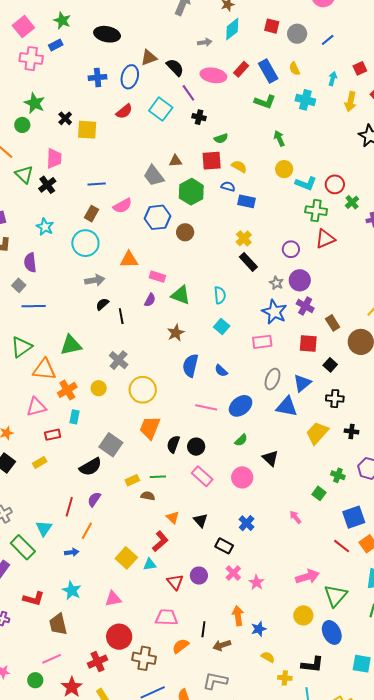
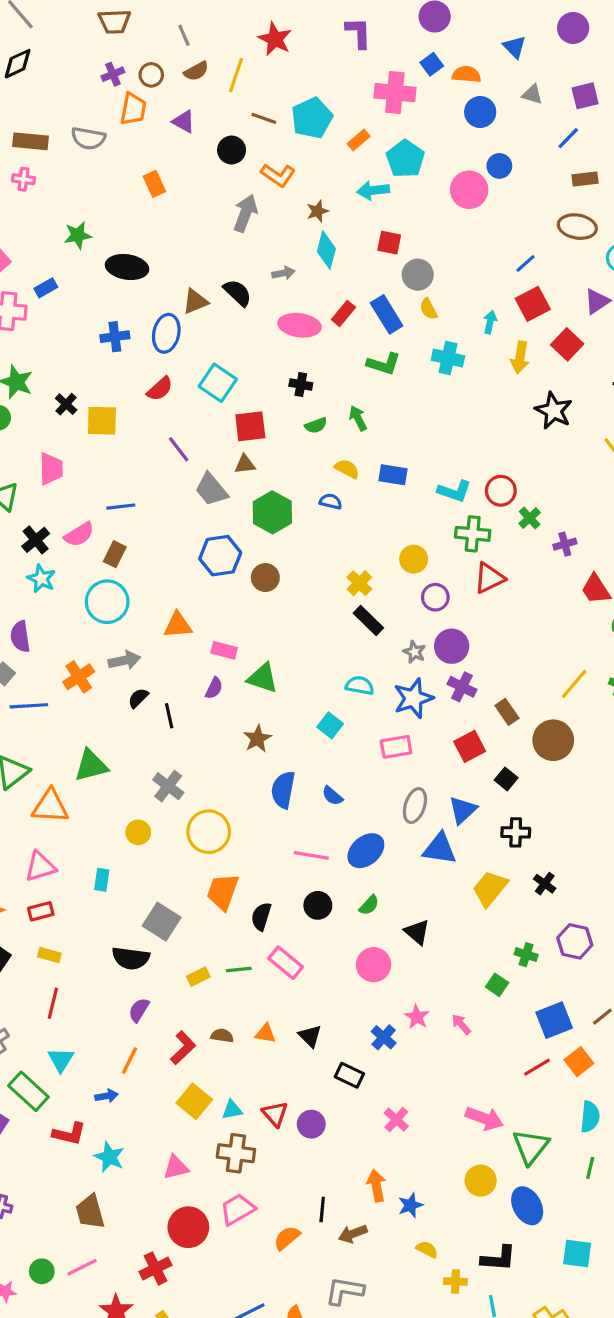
green star: (62, 21) -> (78, 235), moved, turned -30
cyan diamond: (232, 29) -> (326, 250), turned -35
gray circle: (297, 34) -> (418, 275), moved
blue line: (328, 40) -> (526, 263), moved
black semicircle: (175, 67) -> (237, 293), moved
red square: (360, 68) -> (533, 304), size x1.5
purple line: (188, 93) -> (179, 449), moved
black cross: (199, 117) -> (301, 384), moved
green arrow: (279, 138) -> (358, 418), moved
red square: (212, 161) -> (250, 426), moved
yellow circle: (284, 169) -> (414, 559), moved
black cross: (47, 185) -> (36, 540), moved
blue rectangle: (247, 201) -> (393, 475), moved
pink semicircle: (123, 206) -> (79, 534), moved
cyan semicircle: (220, 295) -> (360, 686), moved, turned -72
blue star: (274, 312) -> (413, 698), turned 30
red square: (308, 344) -> (470, 746), turned -30
orange cross: (67, 390) -> (79, 677), moved
black cross: (352, 431) -> (545, 884), turned 32
red rectangle: (53, 435) -> (41, 911), moved
black circle: (196, 447) -> (318, 905), moved
yellow rectangle: (40, 463) -> (49, 955), turned 48
black semicircle: (90, 467) -> (131, 958), turned 40
pink rectangle: (202, 476) -> (286, 963), moved
brown semicircle: (148, 496) -> (222, 1036), moved
red line: (69, 507) -> (53, 1003), moved
orange triangle: (173, 518) -> (265, 1033), turned -32
red L-shape: (160, 541) -> (183, 1048), moved
red line: (342, 546) -> (537, 1067), turned -66
pink cross: (233, 573) -> (396, 1120), moved
pink arrow: (307, 577) -> (484, 1118), turned 40
red triangle: (175, 582) -> (275, 1114), moved
pink star: (256, 582) -> (417, 1017), moved
red L-shape: (34, 599) -> (69, 1134), moved
pink trapezoid: (166, 617) -> (237, 1209), moved, turned -30
brown cross: (144, 658) -> (236, 1153), moved
green circle: (35, 680) -> (42, 1271), moved

